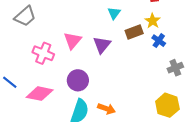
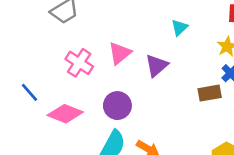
brown rectangle: (134, 32) -> (210, 93), moved

